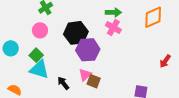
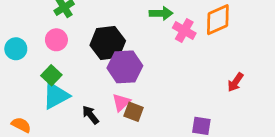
pink cross: (113, 27) -> (184, 30), moved
cyan circle: (11, 48) -> (16, 49), moved
cyan triangle: (39, 69) -> (56, 96), turned -45

